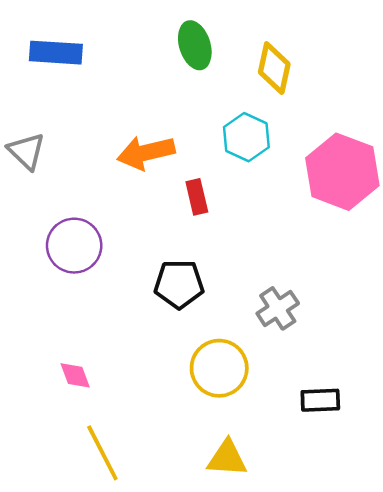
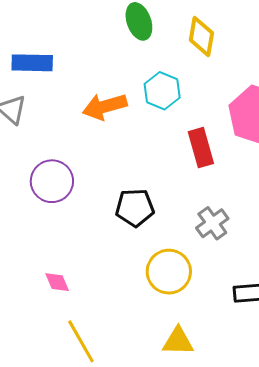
blue rectangle: (56, 53) -> (32, 63), moved
cyan hexagon: (246, 137) -> (162, 91), moved
red rectangle: (197, 197) -> (201, 148), moved, size x1.4

